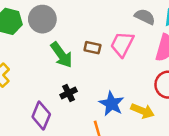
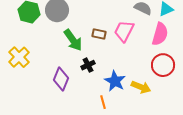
black cross: (69, 93) -> (88, 65), moved
purple diamond: (41, 116) -> (61, 79), moved

